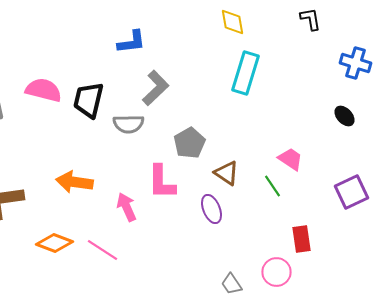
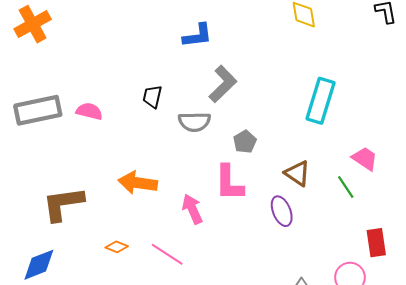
cyan rectangle: (246, 73) -> (321, 101), moved
pink semicircle: (44, 90) -> (89, 111), moved, size x0.7
black trapezoid: (88, 100) -> (152, 97), size x0.6
gray pentagon: (190, 143) -> (245, 142), moved, size x0.7
orange diamond: (54, 243) -> (117, 247), size x0.6

